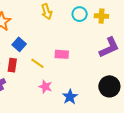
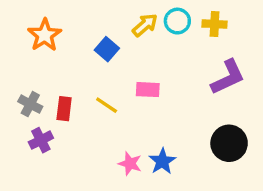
yellow arrow: (47, 12) -> (145, 25), moved, turned -112
blue square: (19, 44) -> (107, 49), moved
pink star: (45, 87) -> (130, 164), moved

